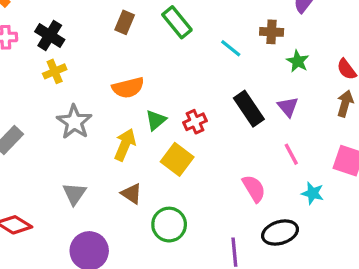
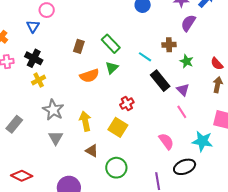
orange semicircle: (128, 88) -> (89, 76), moved
black rectangle: (249, 109) -> (160, 81), moved
green triangle: (156, 120) -> (112, 68), moved
yellow arrow: (125, 145) -> (85, 121), turned -30
pink line: (291, 154) -> (182, 112), moved
cyan star: (313, 193) -> (202, 141), size x1.5
gray triangle: (74, 194) -> (56, 138), moved

